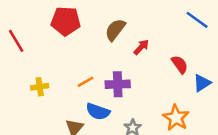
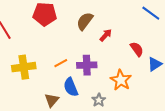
yellow cross: (40, 87) -> (24, 67), size x1.6
blue semicircle: (98, 112) -> (71, 87), turned 48
orange star: (176, 118) -> (121, 80), moved

